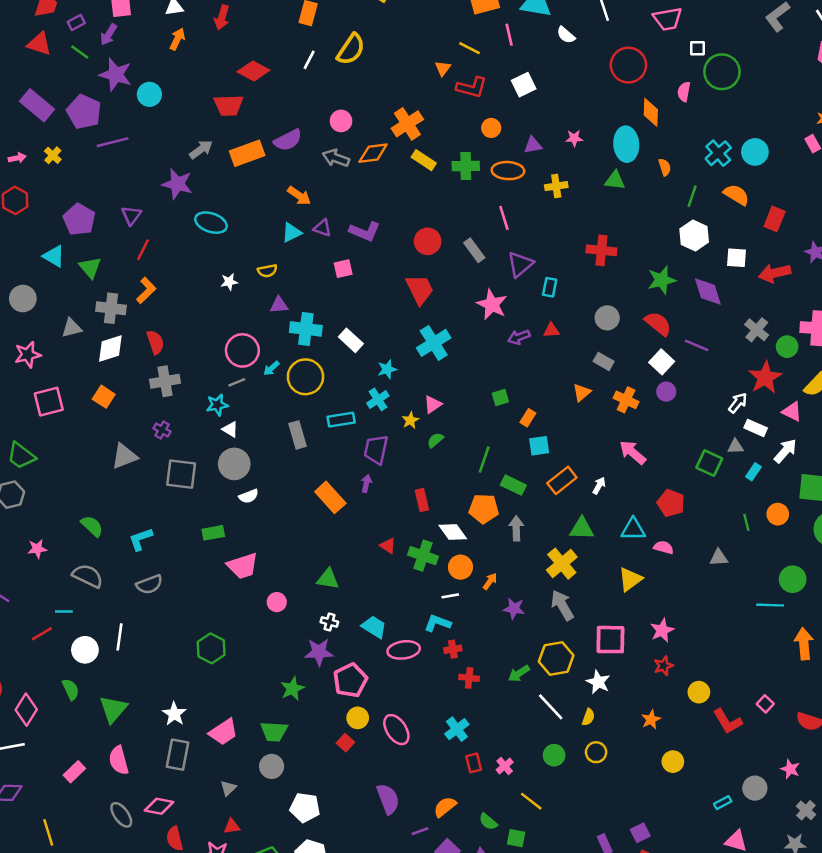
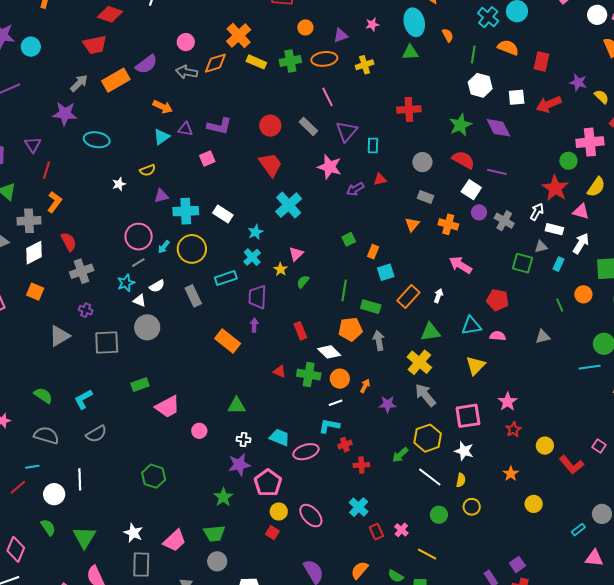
gray cross: (757, 330) -> (504, 221), moved
white semicircle: (249, 496) -> (157, 286), moved

